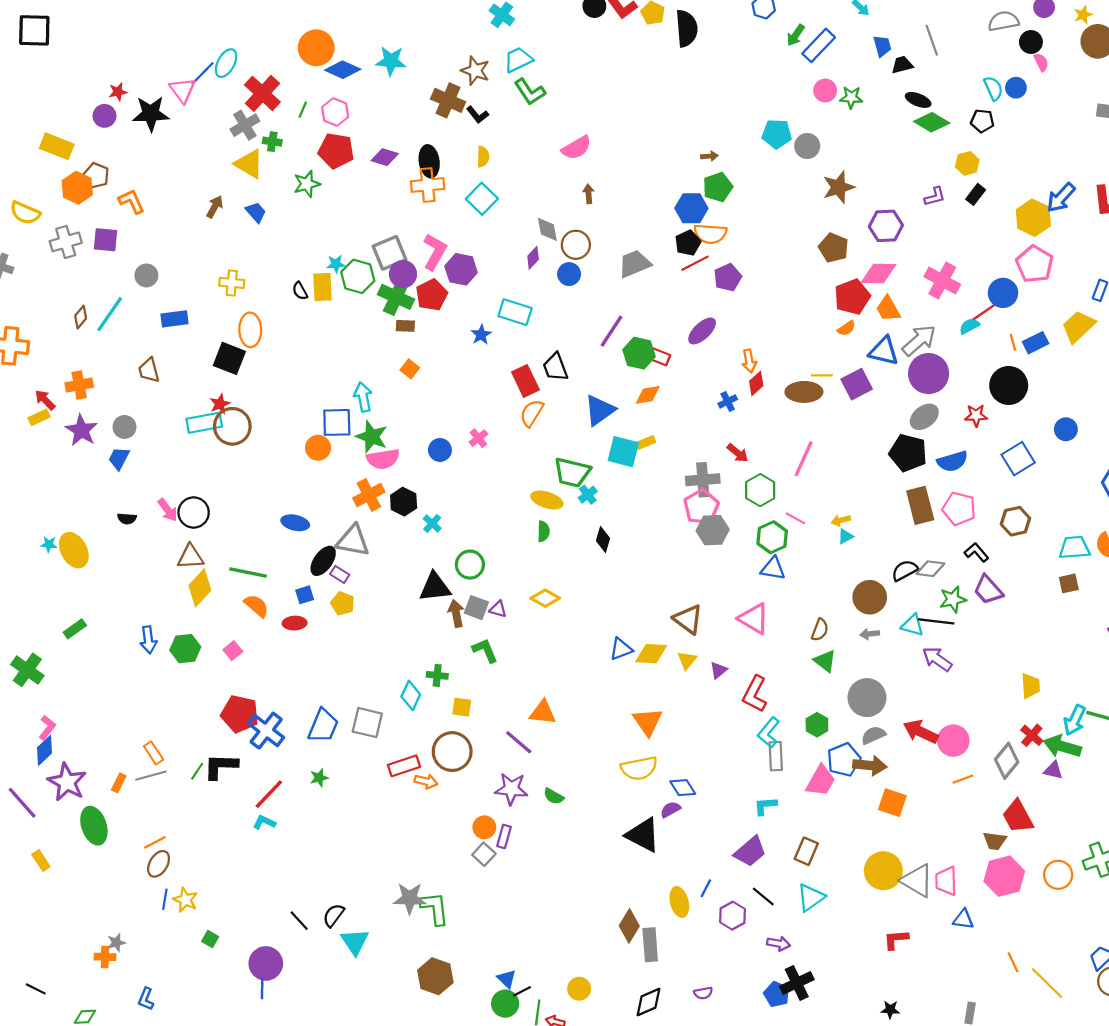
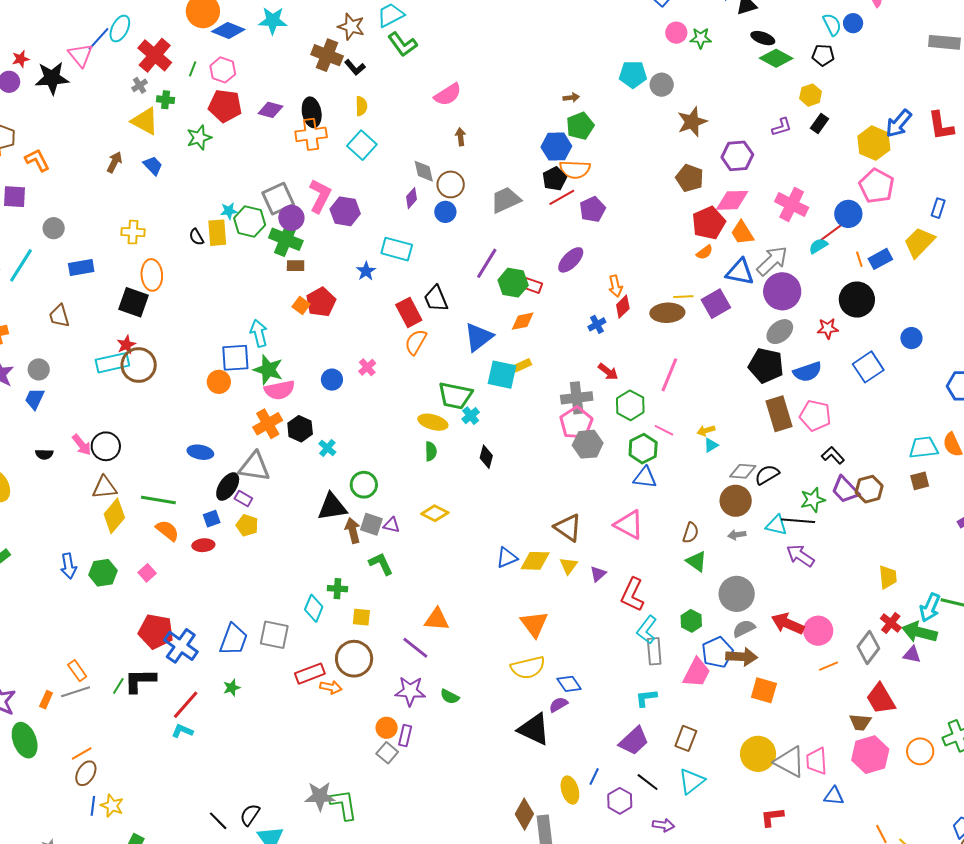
gray cross: (245, 125) -> (140, 85), size x0.6
red pentagon: (432, 295) -> (321, 302), moved
brown hexagon: (1015, 521) -> (869, 489), moved
gray diamond: (930, 569) -> (743, 471), moved

